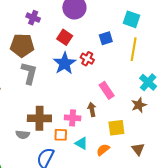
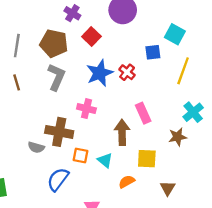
cyan square: (131, 19) -> (175, 34), moved
red square: (65, 37) -> (91, 37), moved
brown arrow: (92, 109) -> (122, 132), size x1.5
pink cross: (73, 118) -> (86, 109), moved
cyan triangle: (81, 143) -> (105, 160), moved

